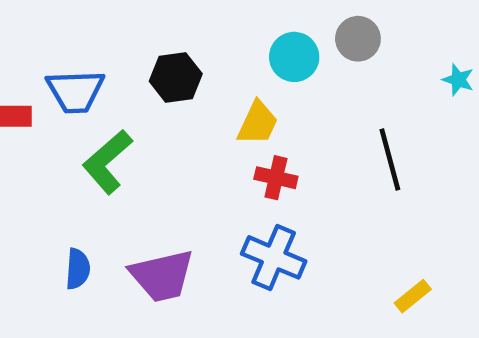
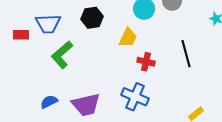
red cross: (276, 178) -> (146, 62), moved
blue semicircle: (78, 269) -> (49, 102), turned -120

